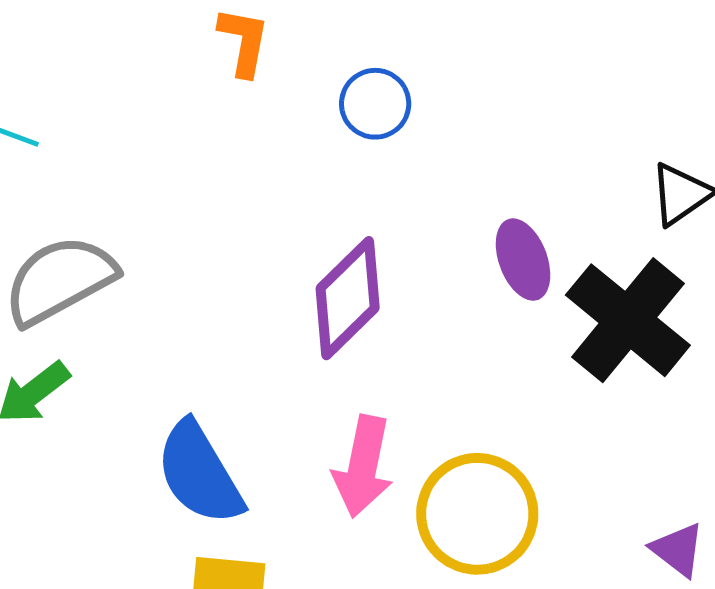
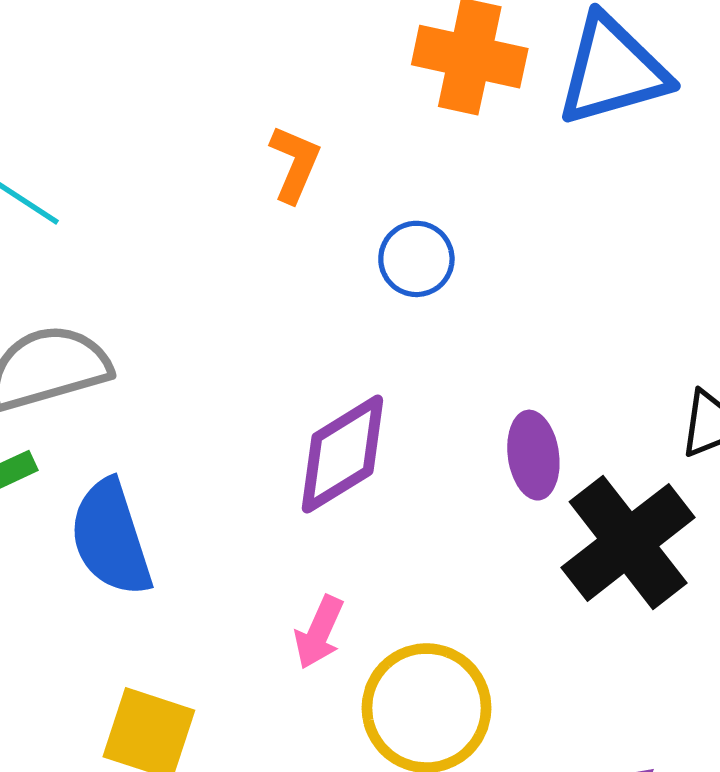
pink arrow: (363, 467) -> (319, 632), size x0.7
blue semicircle: (199, 473) -> (111, 538), moved

